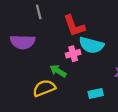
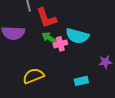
red L-shape: (74, 26) -> (46, 18), moved
green arrow: (58, 71) -> (49, 38), moved

